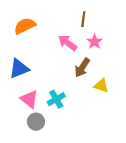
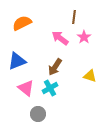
brown arrow: (82, 68) -> (55, 67), moved
gray circle: (36, 122) -> (38, 114), moved

